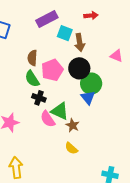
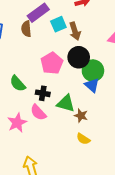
cyan square: (65, 33) -> (58, 24), turned -35
brown semicircle: (32, 58) -> (26, 29), moved
green semicircle: (32, 79) -> (18, 84), moved
pink semicircle: (48, 119) -> (38, 112), moved

